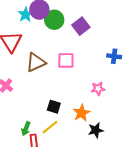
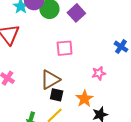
blue cross: (114, 56) -> (121, 47), moved, turned 32
brown triangle: (36, 62) -> (50, 80), moved

